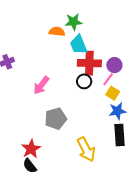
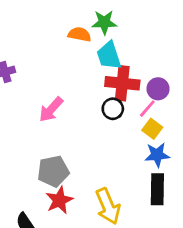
gray pentagon: (56, 119) -> (53, 171), moved
red star: (31, 149) -> (59, 200), moved

